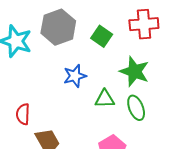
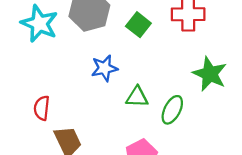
green star: (134, 71) -> (210, 74), moved
green ellipse: (136, 108) -> (172, 110), turned 45

